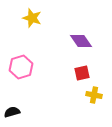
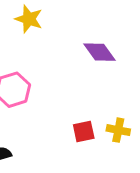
red square: (82, 73) -> (84, 132), moved

